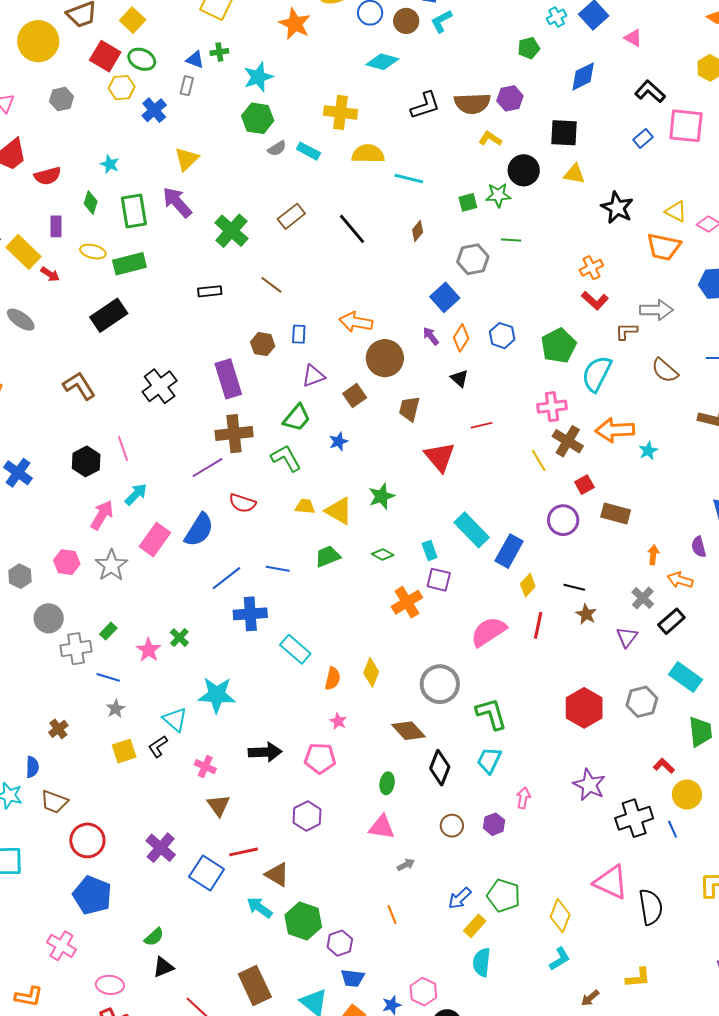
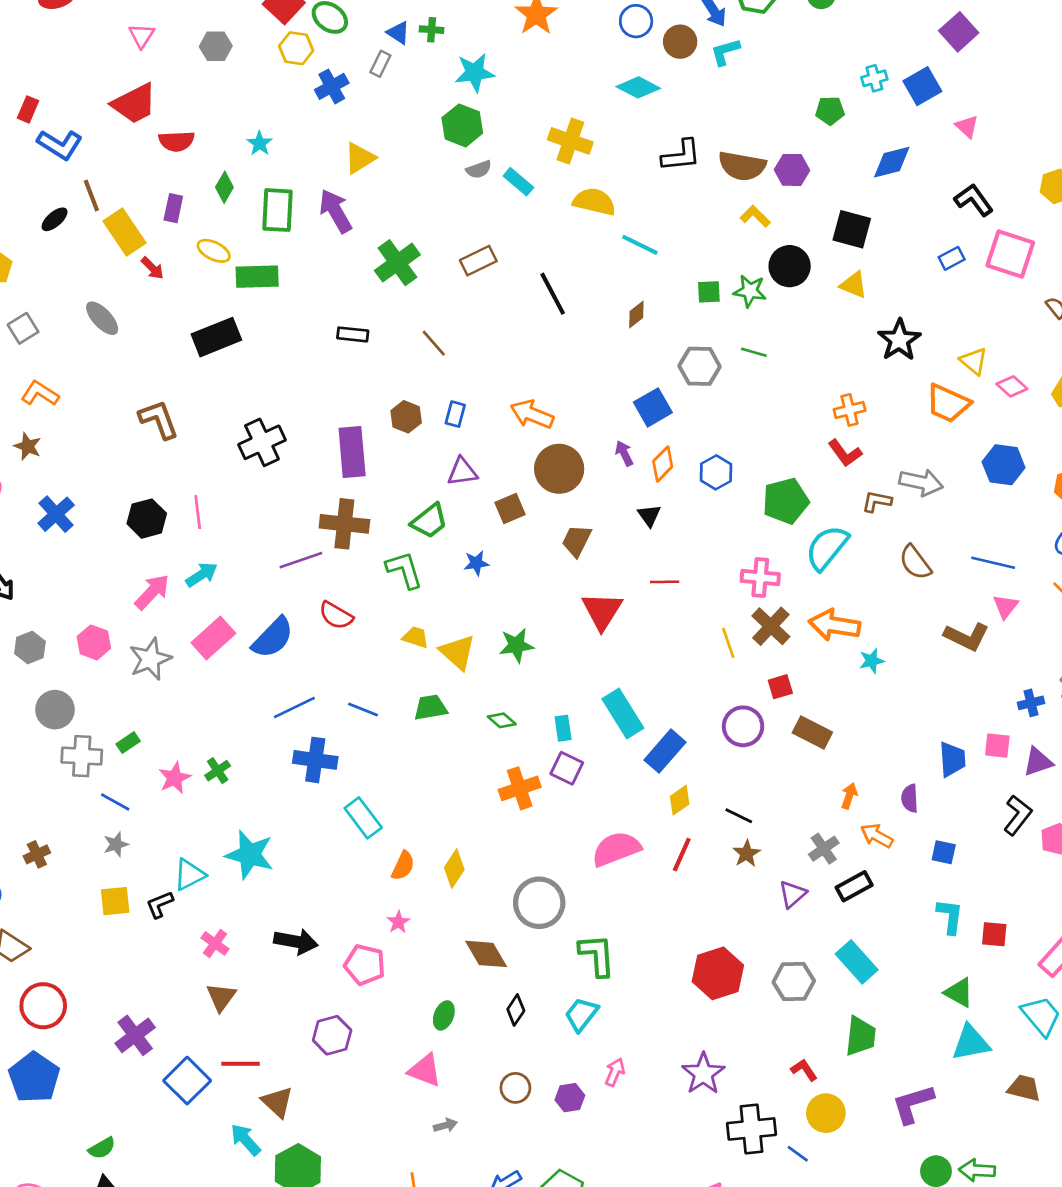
cyan triangle: (175, 719) -> (189, 875), turned 40
black diamond: (440, 768) -> (516, 1010), size x0.7
blue line: (673, 829) -> (798, 1154), turned -42

